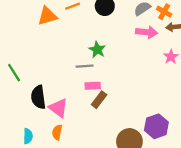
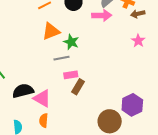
orange triangle: (47, 16) -> (51, 31), moved
pink arrow: (147, 32) -> (102, 15), moved
black semicircle: (38, 97) -> (23, 91), turned 90

